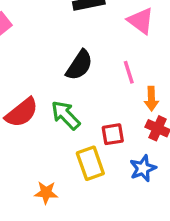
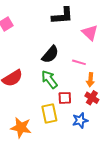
pink line: (129, 72) -> (79, 62), turned -64
green arrow: (66, 115) -> (49, 79), moved
orange star: (46, 193) -> (21, 128), size x1.5

